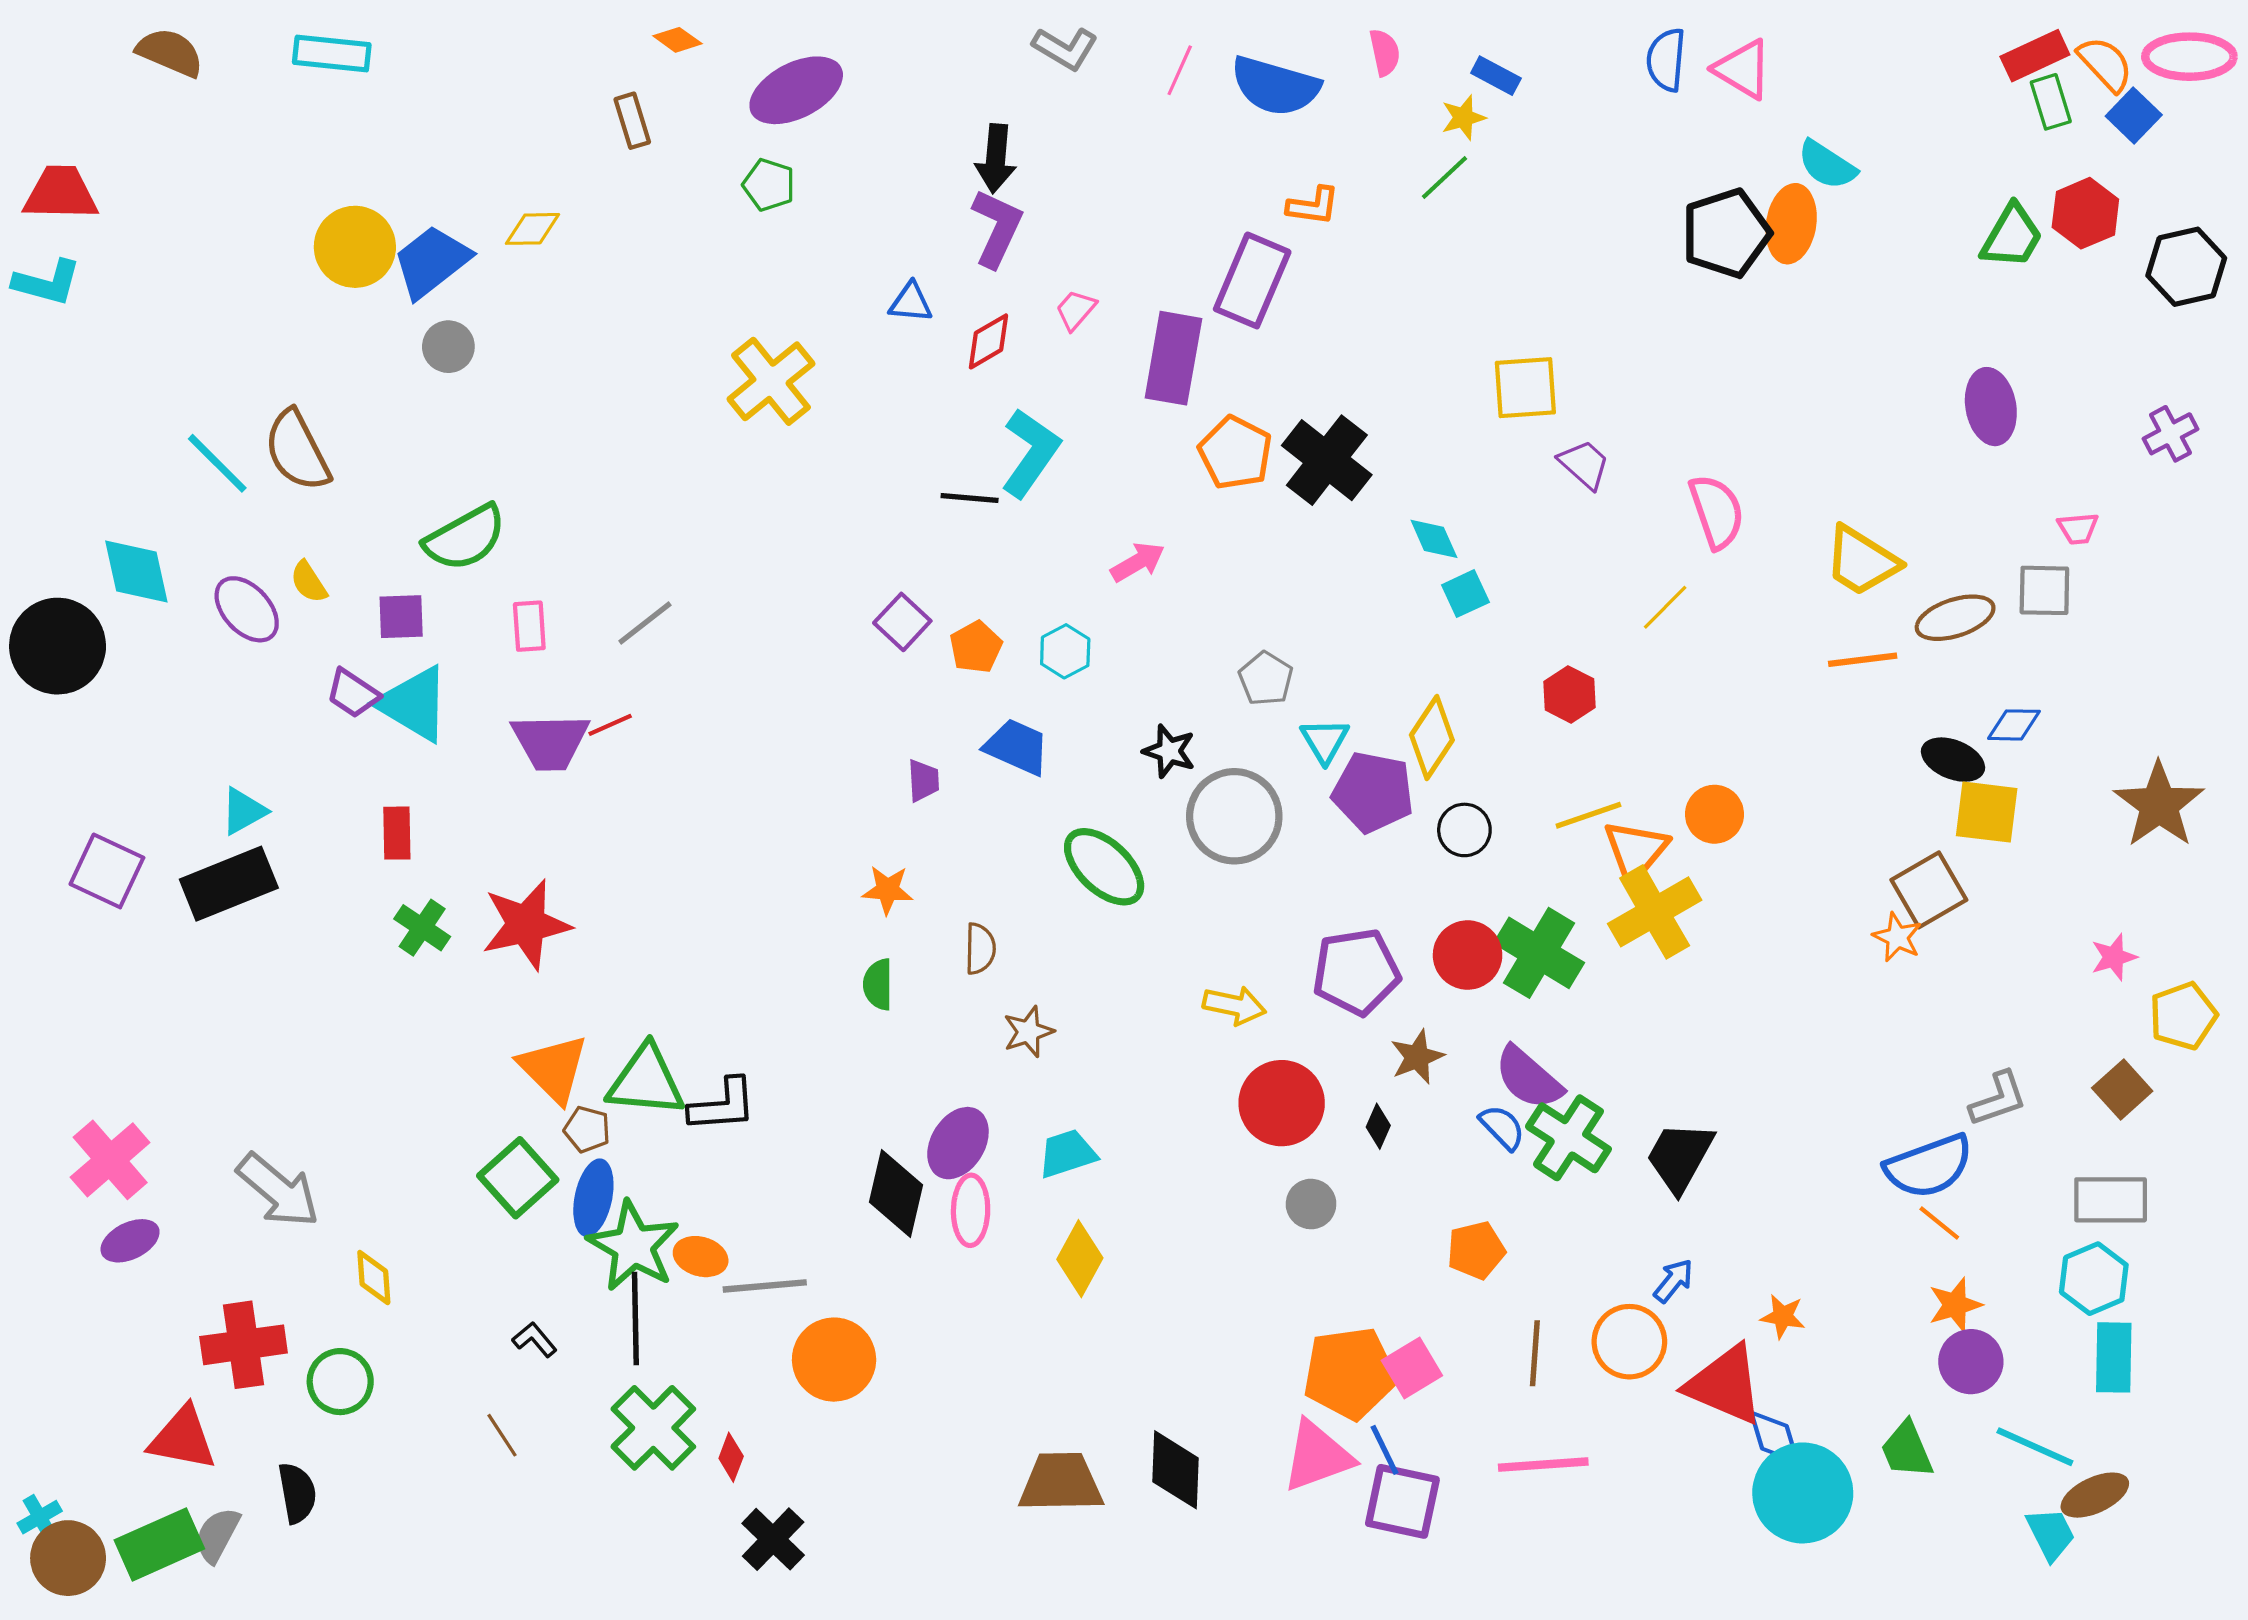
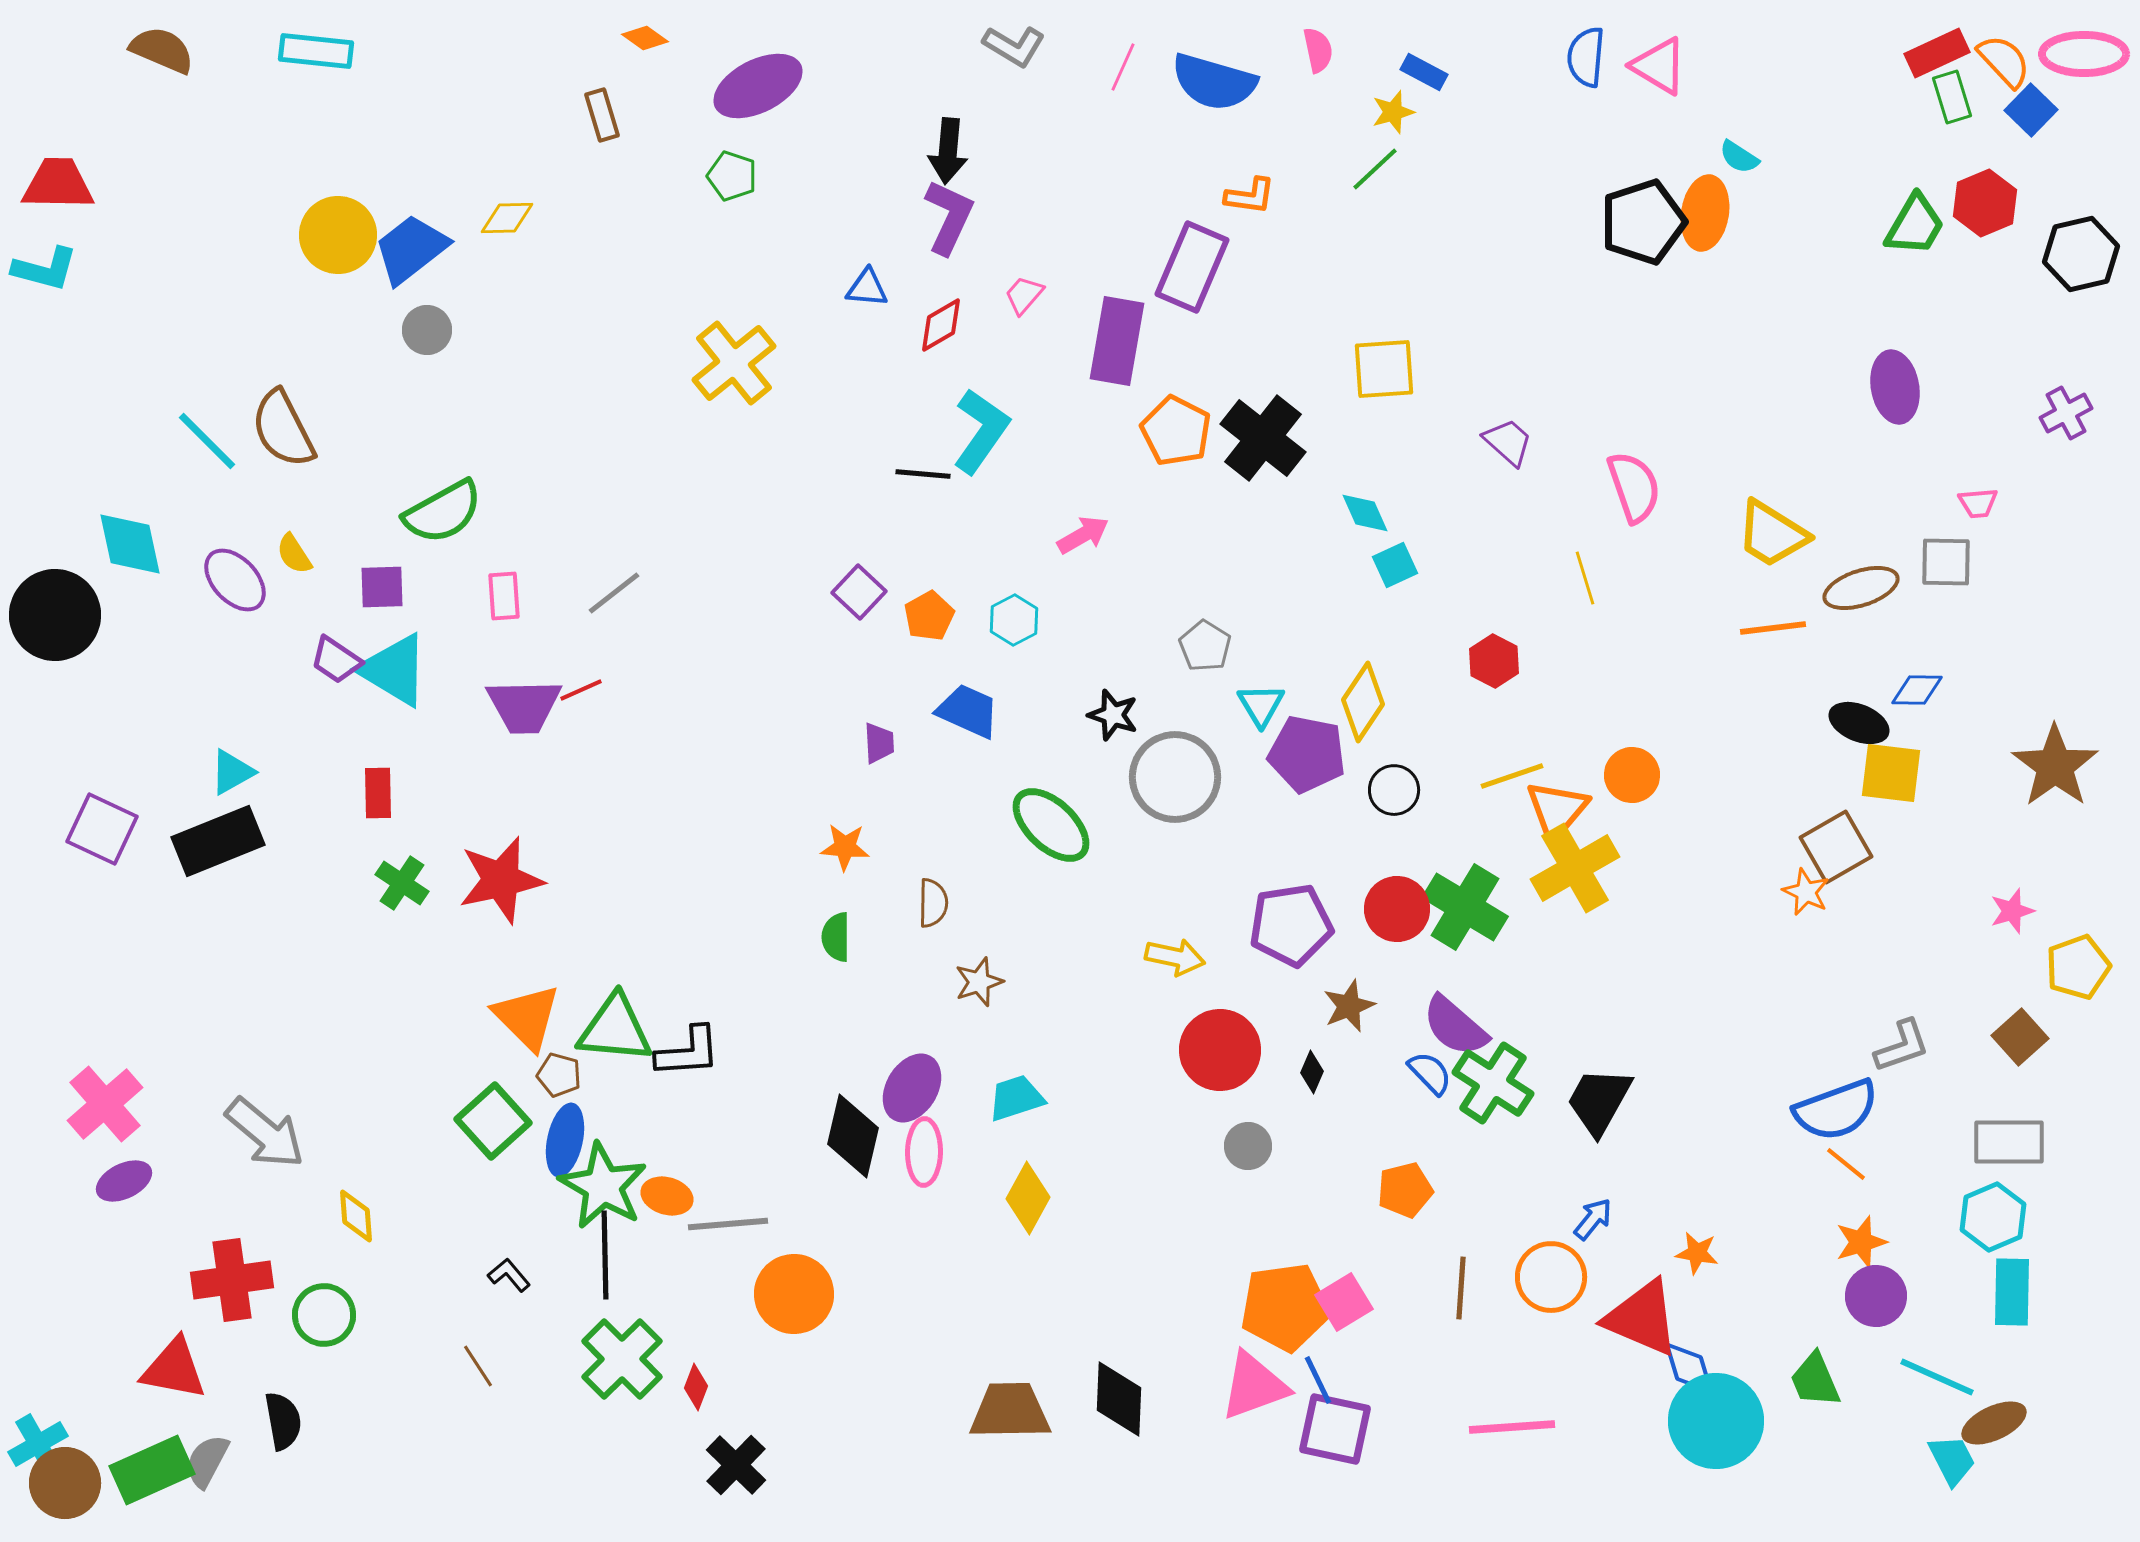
cyan semicircle: (1827, 165) -> (1739, 157), size x0.7
yellow square: (1525, 388) -> (1384, 369), moved
yellow line: (1665, 607) -> (1585, 578), turned -62
pink line: (1543, 1465) -> (1512, 1427), moved
cyan cross: (40, 1517) -> (38, 1444), size x1.4

